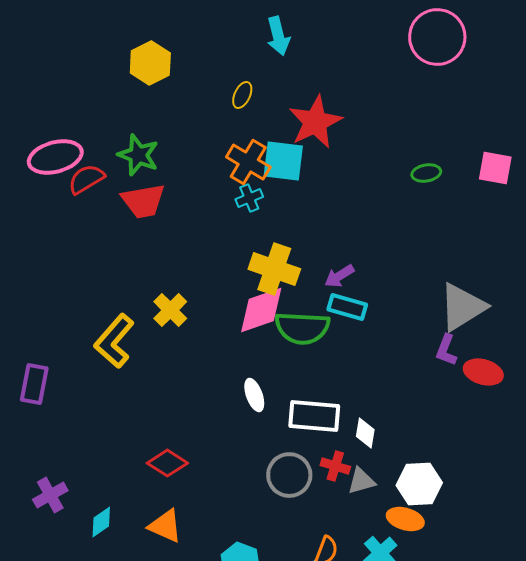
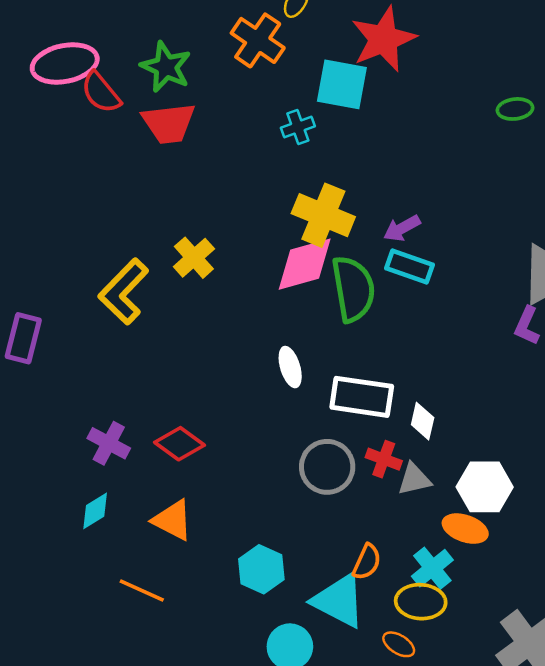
orange cross: (248, 162) -> (258, 40), moved
red semicircle: (86, 179) -> (101, 92), turned -102
green semicircle: (302, 328) -> (353, 289), turned -106
purple cross: (50, 495) -> (109, 443), moved, turned -36

